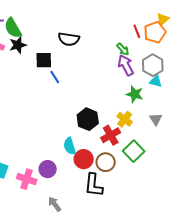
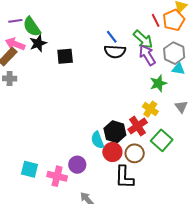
black semicircle: (69, 39) -> (115, 52), moved
green arrow: (123, 49) -> (143, 39), size x1.5
blue line: (55, 77) -> (112, 37), moved
green star: (135, 94) -> (158, 83), turned -30
black hexagon: (88, 119) -> (115, 132), moved

